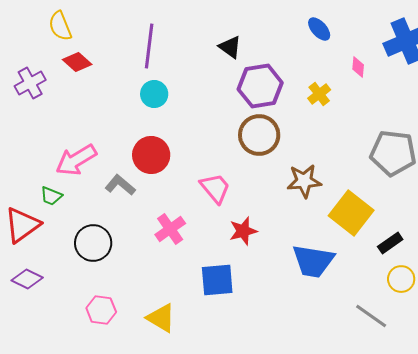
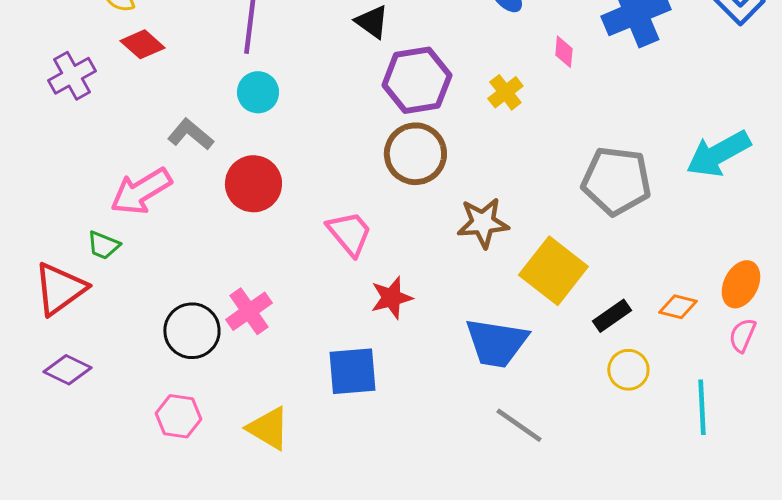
gray L-shape: (120, 185) -> (190, 134), moved
pink cross: (170, 229) -> (249, 311), moved
black circle: (93, 243) -> (192, 331), moved
gray line: (371, 316) -> (519, 425), moved

